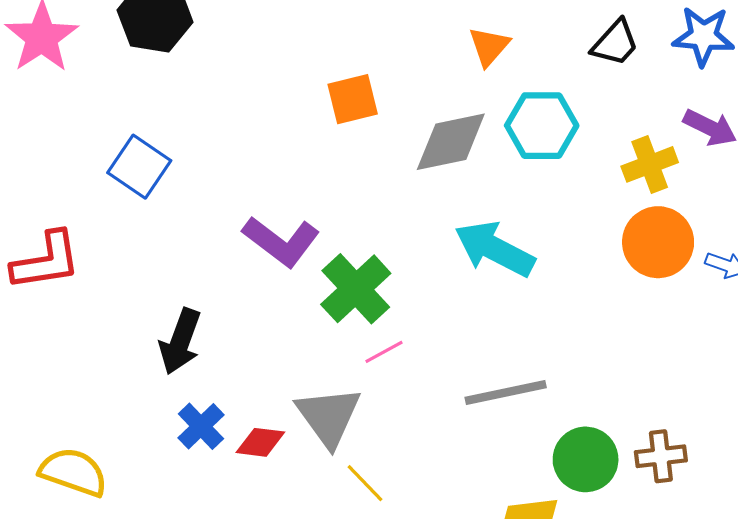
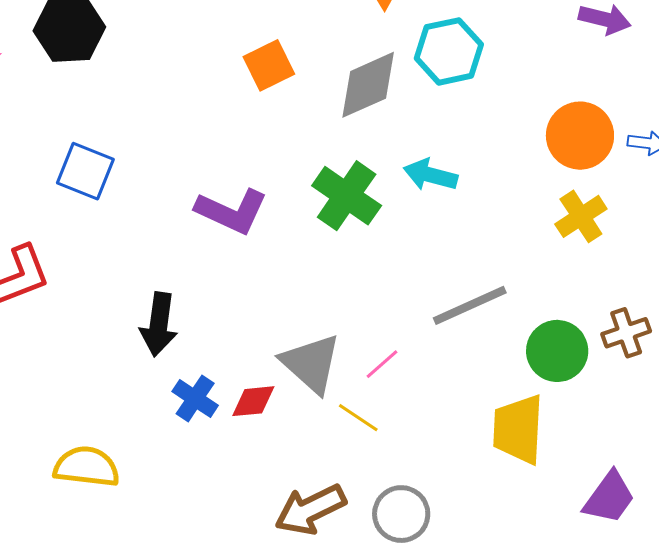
yellow cross: (650, 164) -> (581, 216), moved
cyan arrow: (495, 249) -> (430, 175), size x0.7
green cross: (356, 289) -> (347, 196), moved
pink line: (384, 352) -> (382, 364), moved

